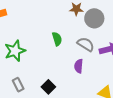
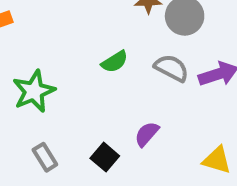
green semicircle: (57, 39) -> (115, 62), turned 80
purple semicircle: (79, 66) -> (147, 134), moved, turned 40

